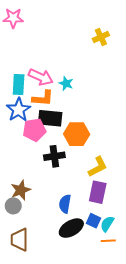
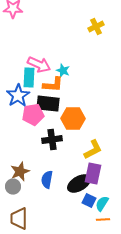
cyan rectangle: (19, 84) -> (29, 78), moved
orange L-shape: (43, 98) -> (53, 85), moved
blue semicircle: (65, 204) -> (47, 180), moved
black ellipse: (71, 228) -> (79, 184), moved

